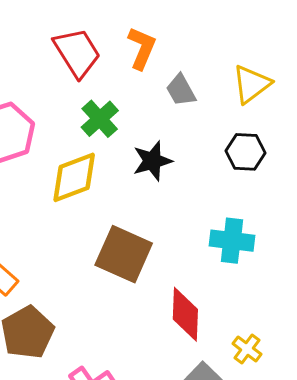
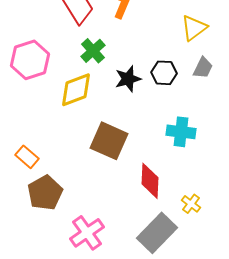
gray trapezoid: (181, 90) -> (203, 68), moved, turned -125
black hexagon: (246, 152) -> (164, 73), moved

